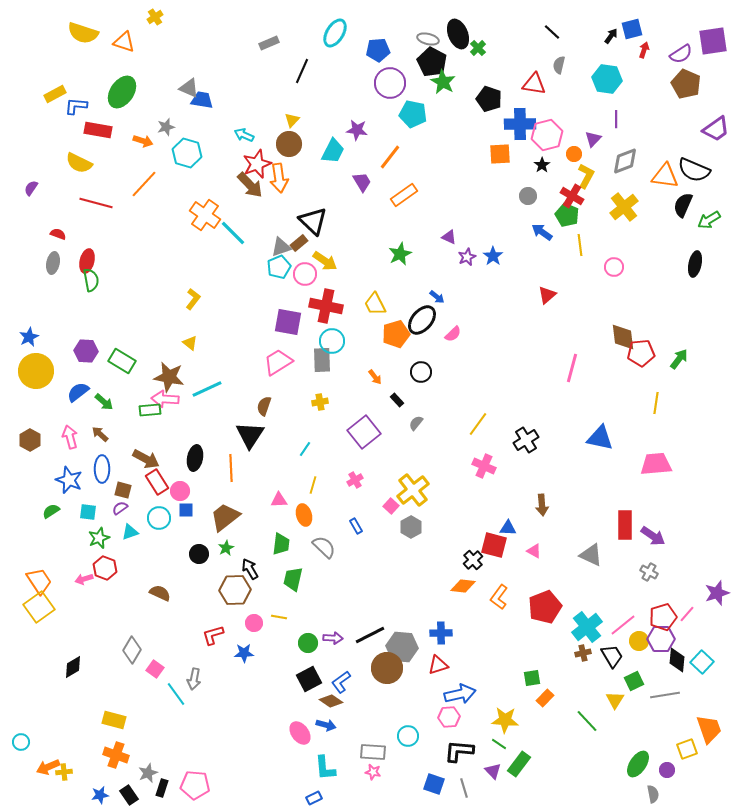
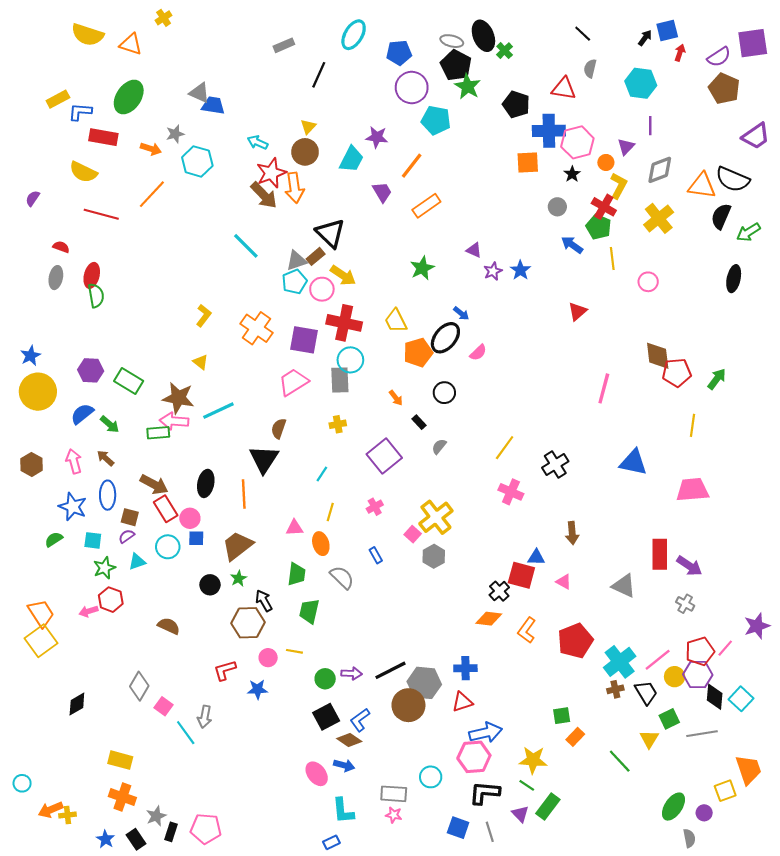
orange cross: (205, 215) -> (256, 328), moved
pink hexagon: (449, 717) -> (474, 757), size x1.4
blue star: (100, 795) -> (105, 839), turned -30

